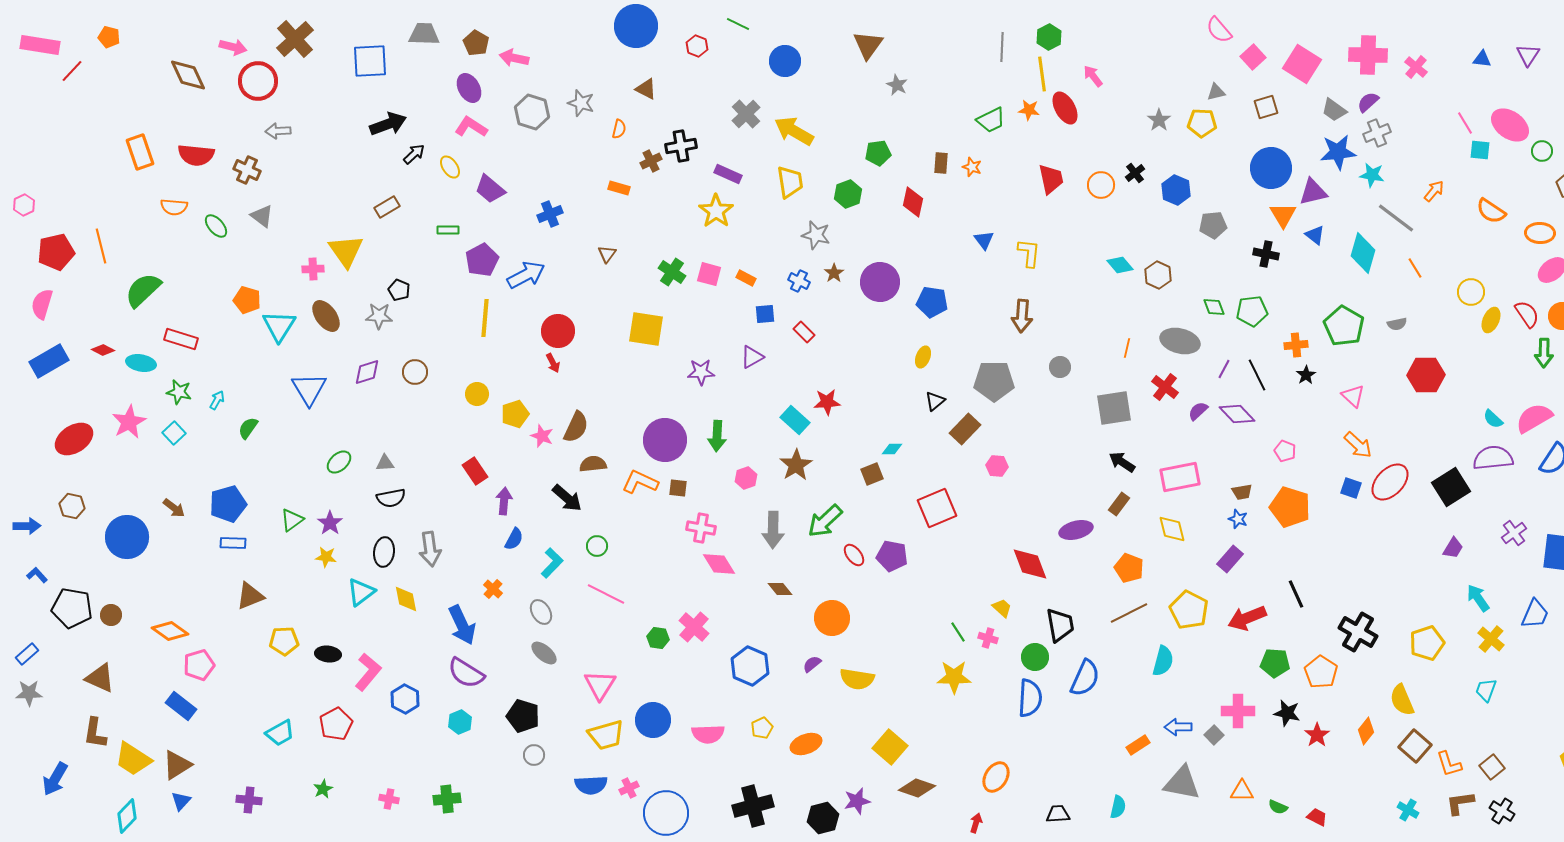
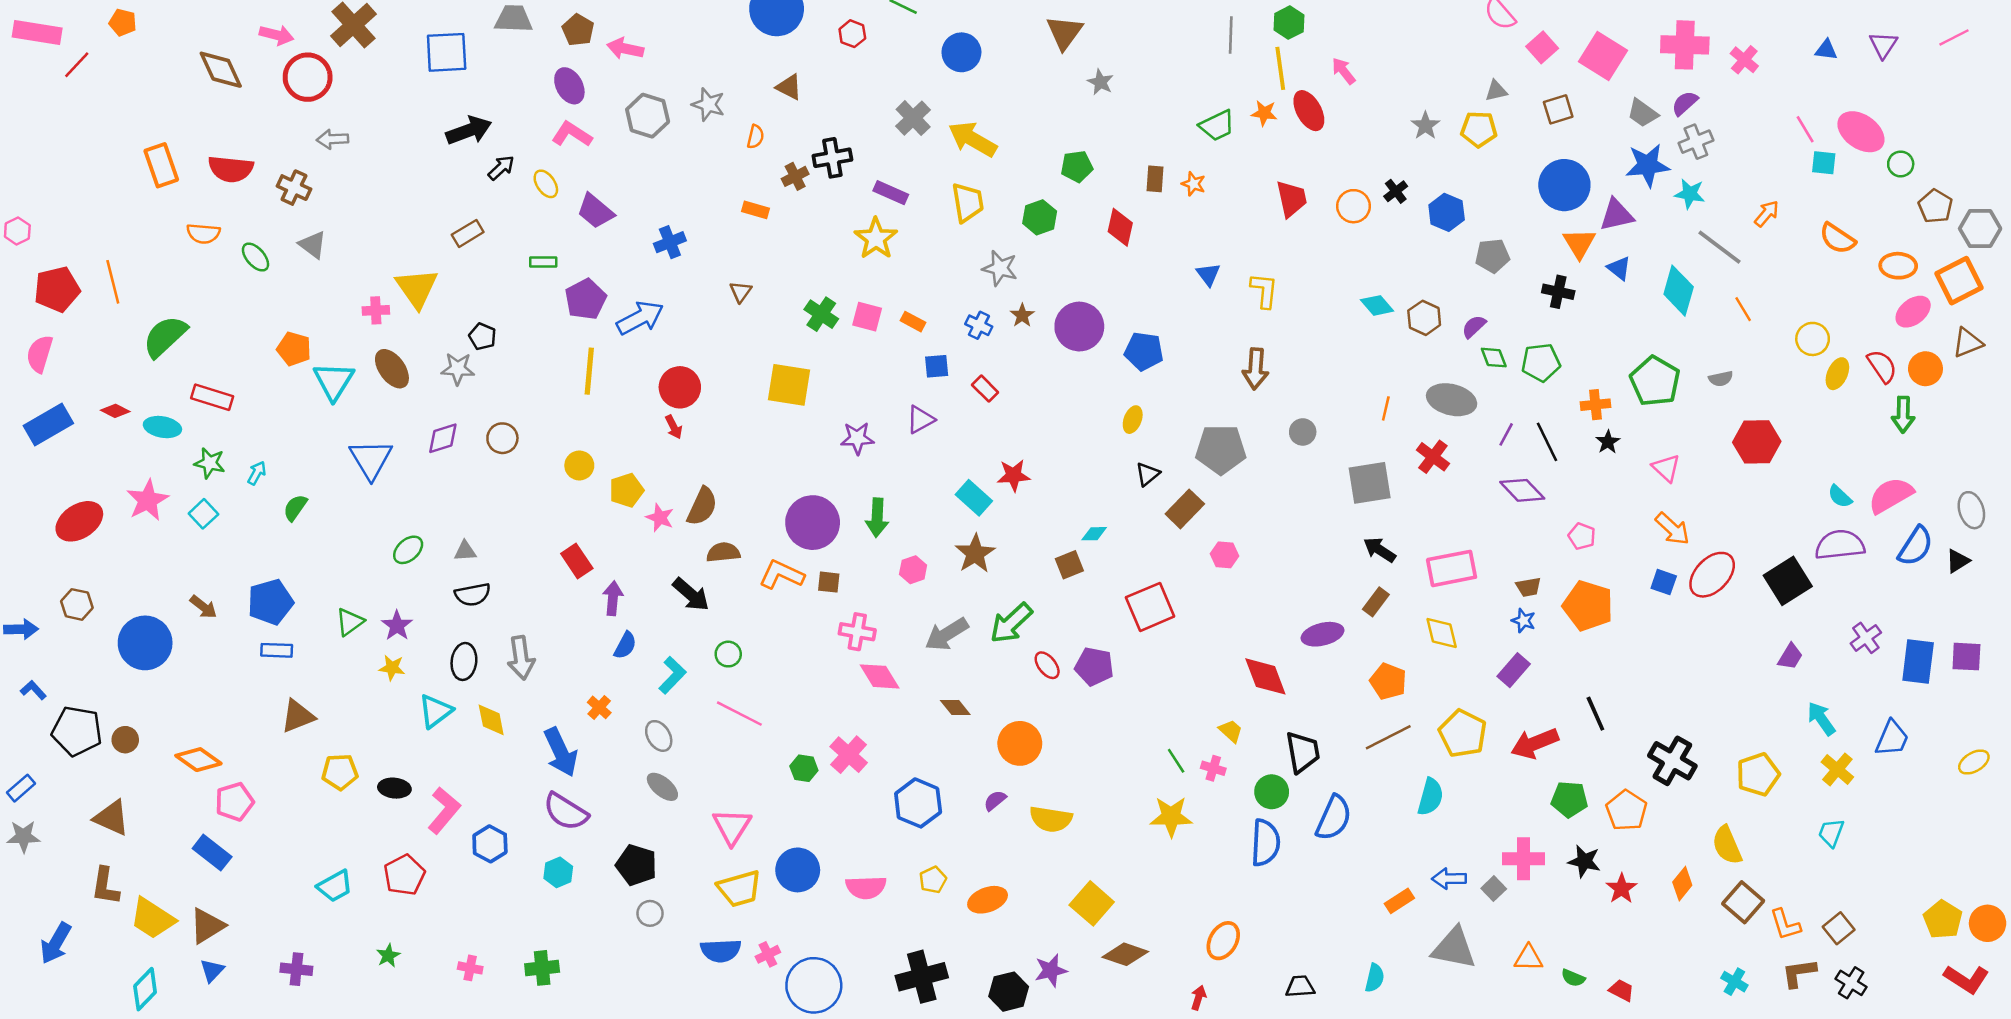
purple semicircle: (1198, 411) -> (1474, 327), moved
gray arrow: (773, 530) -> (947, 634), turned 57

